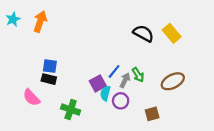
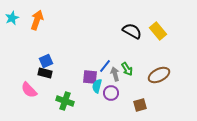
blue square: (50, 66) -> (46, 61), turned -32
gray arrow: (125, 80) -> (115, 74), turned -40
purple square: (98, 83) -> (90, 77), turned 35

